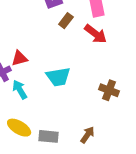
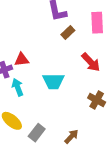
red arrow: (96, 34) -> (91, 62), moved
gray rectangle: (48, 136) -> (37, 133), turned -66

